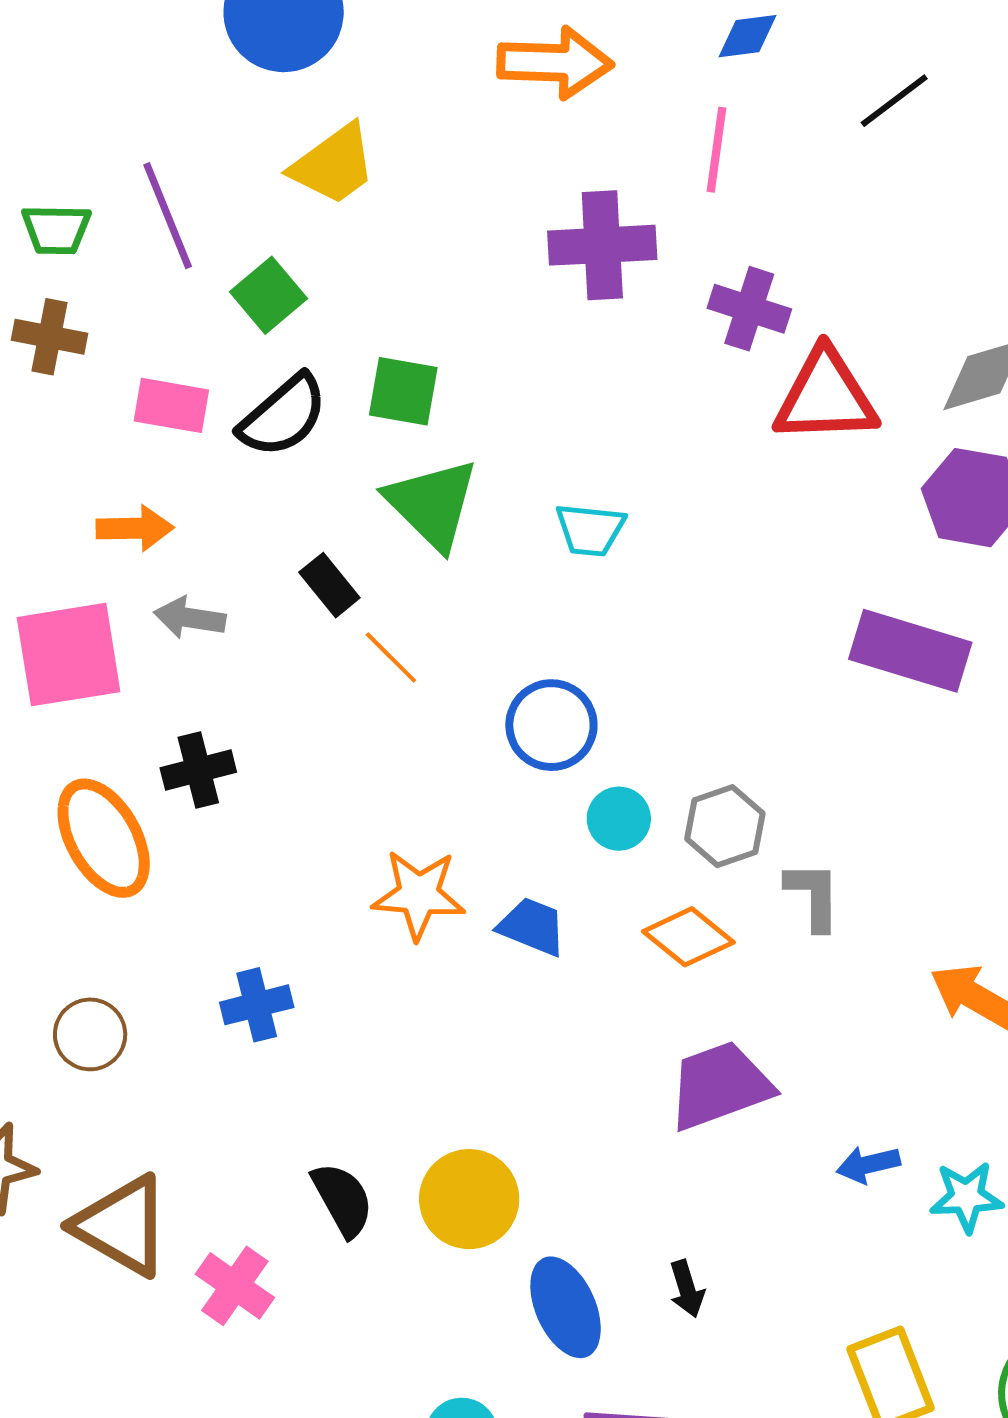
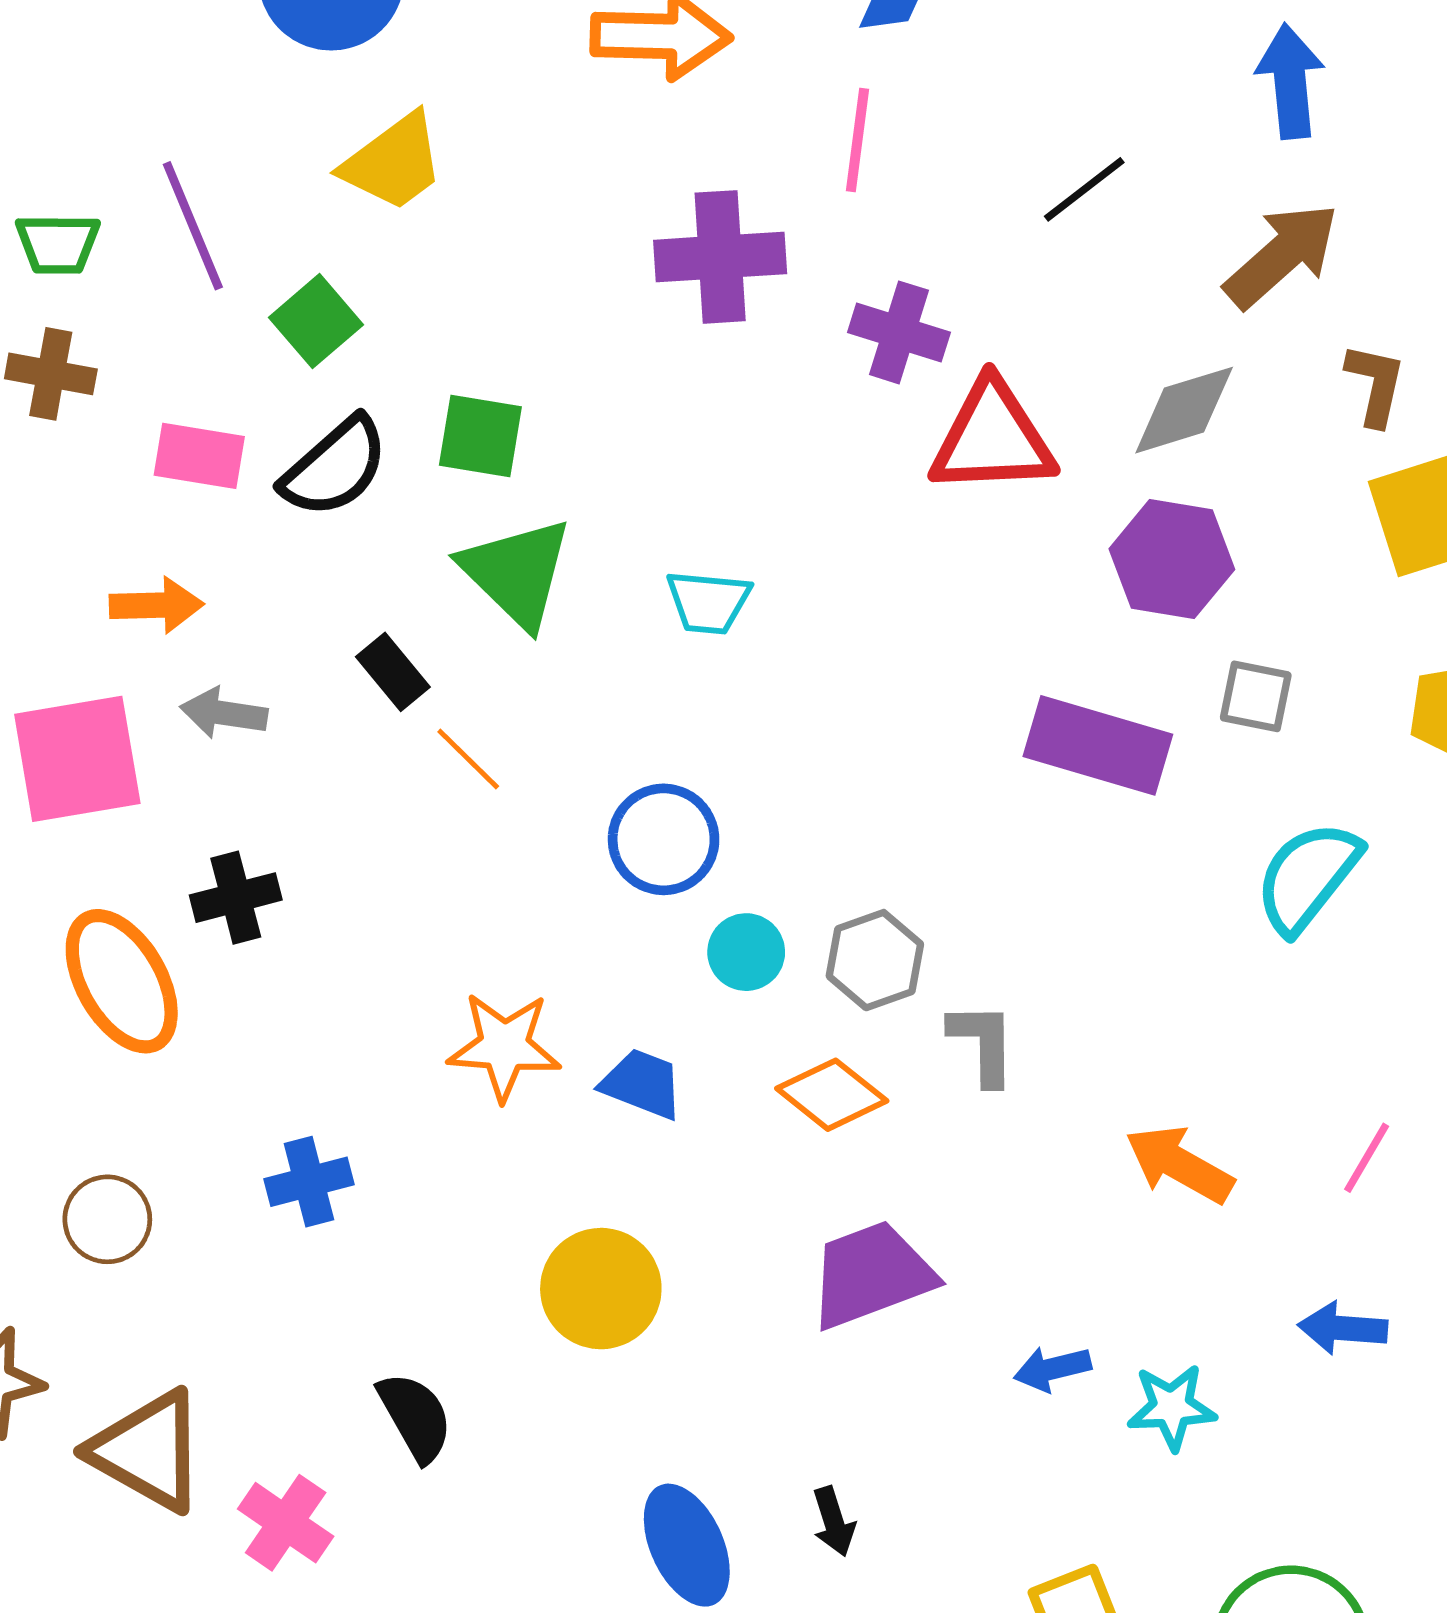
black line: (894, 101) -> (1084, 189), moved
yellow circle: (469, 1199) -> (601, 1289), moved

